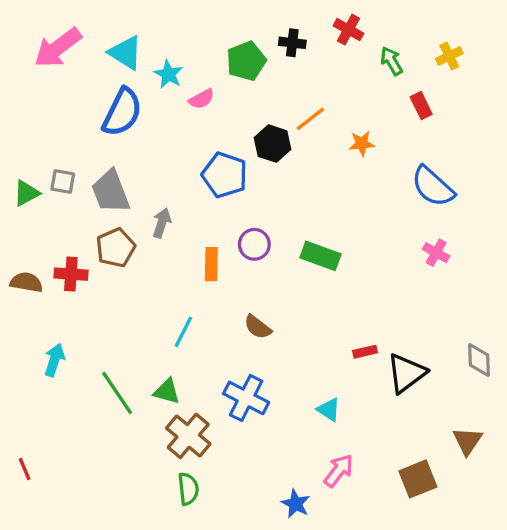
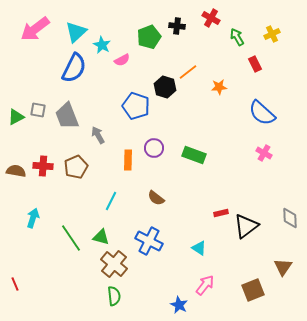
cyan triangle: (125, 53) -> (76, 32), turned 45
gray arrow: (162, 223) -> (98, 135), turned -48
brown pentagon: (116, 248) -> (76, 167), moved

